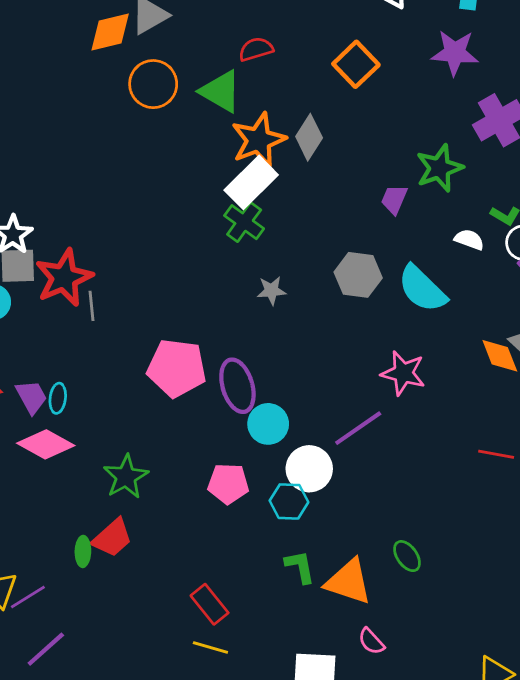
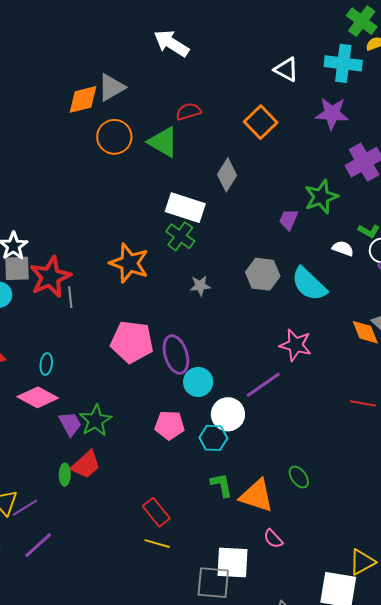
orange star: (259, 140) -> (129, 263), moved, turned -30
white rectangle: (251, 182) -> (185, 208), turned 63
purple trapezoid: (31, 397) -> (70, 424), moved

